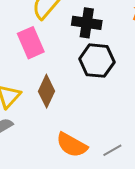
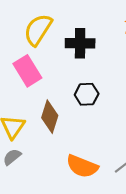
black hexagon: (97, 61) -> (87, 94), moved, size x0.7

